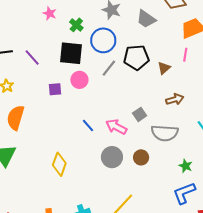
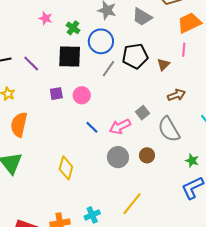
pink circle: (79, 80) -> (82, 95), moved
pink arrow: (116, 127) -> (120, 127), turned -50
gray semicircle: (165, 133) -> (169, 129), turned 60

